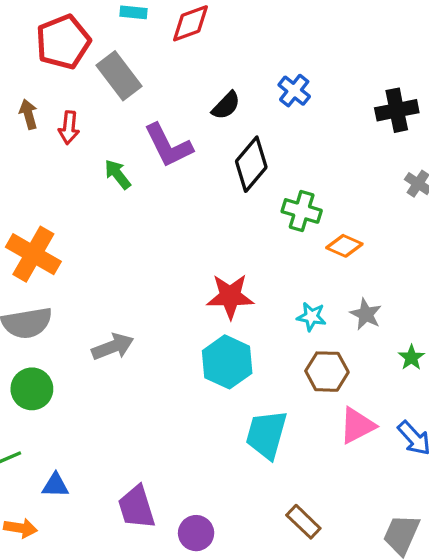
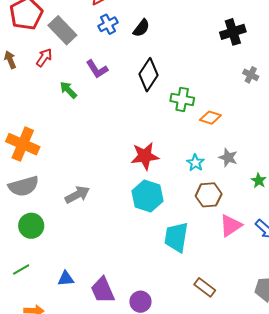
blue cross: (294, 91) -> (108, 24), moved, turned 30
black semicircle: (226, 105) -> (141, 28), moved
red arrow: (69, 128) -> (44, 58), moved, turned -144
purple L-shape: (168, 145) -> (97, 69), size x0.7
cyan star: (311, 317) -> (195, 163), turned 30
blue triangle: (55, 485) -> (66, 279), moved

